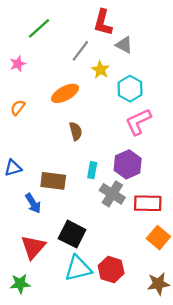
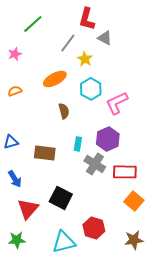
cyan hexagon: (130, 89) -> (91, 89), moved
orange semicircle: (18, 108) -> (15, 91), turned 32
blue arrow: (33, 203) -> (15, 179), moved
cyan triangle: (78, 268) -> (64, 242), moved

